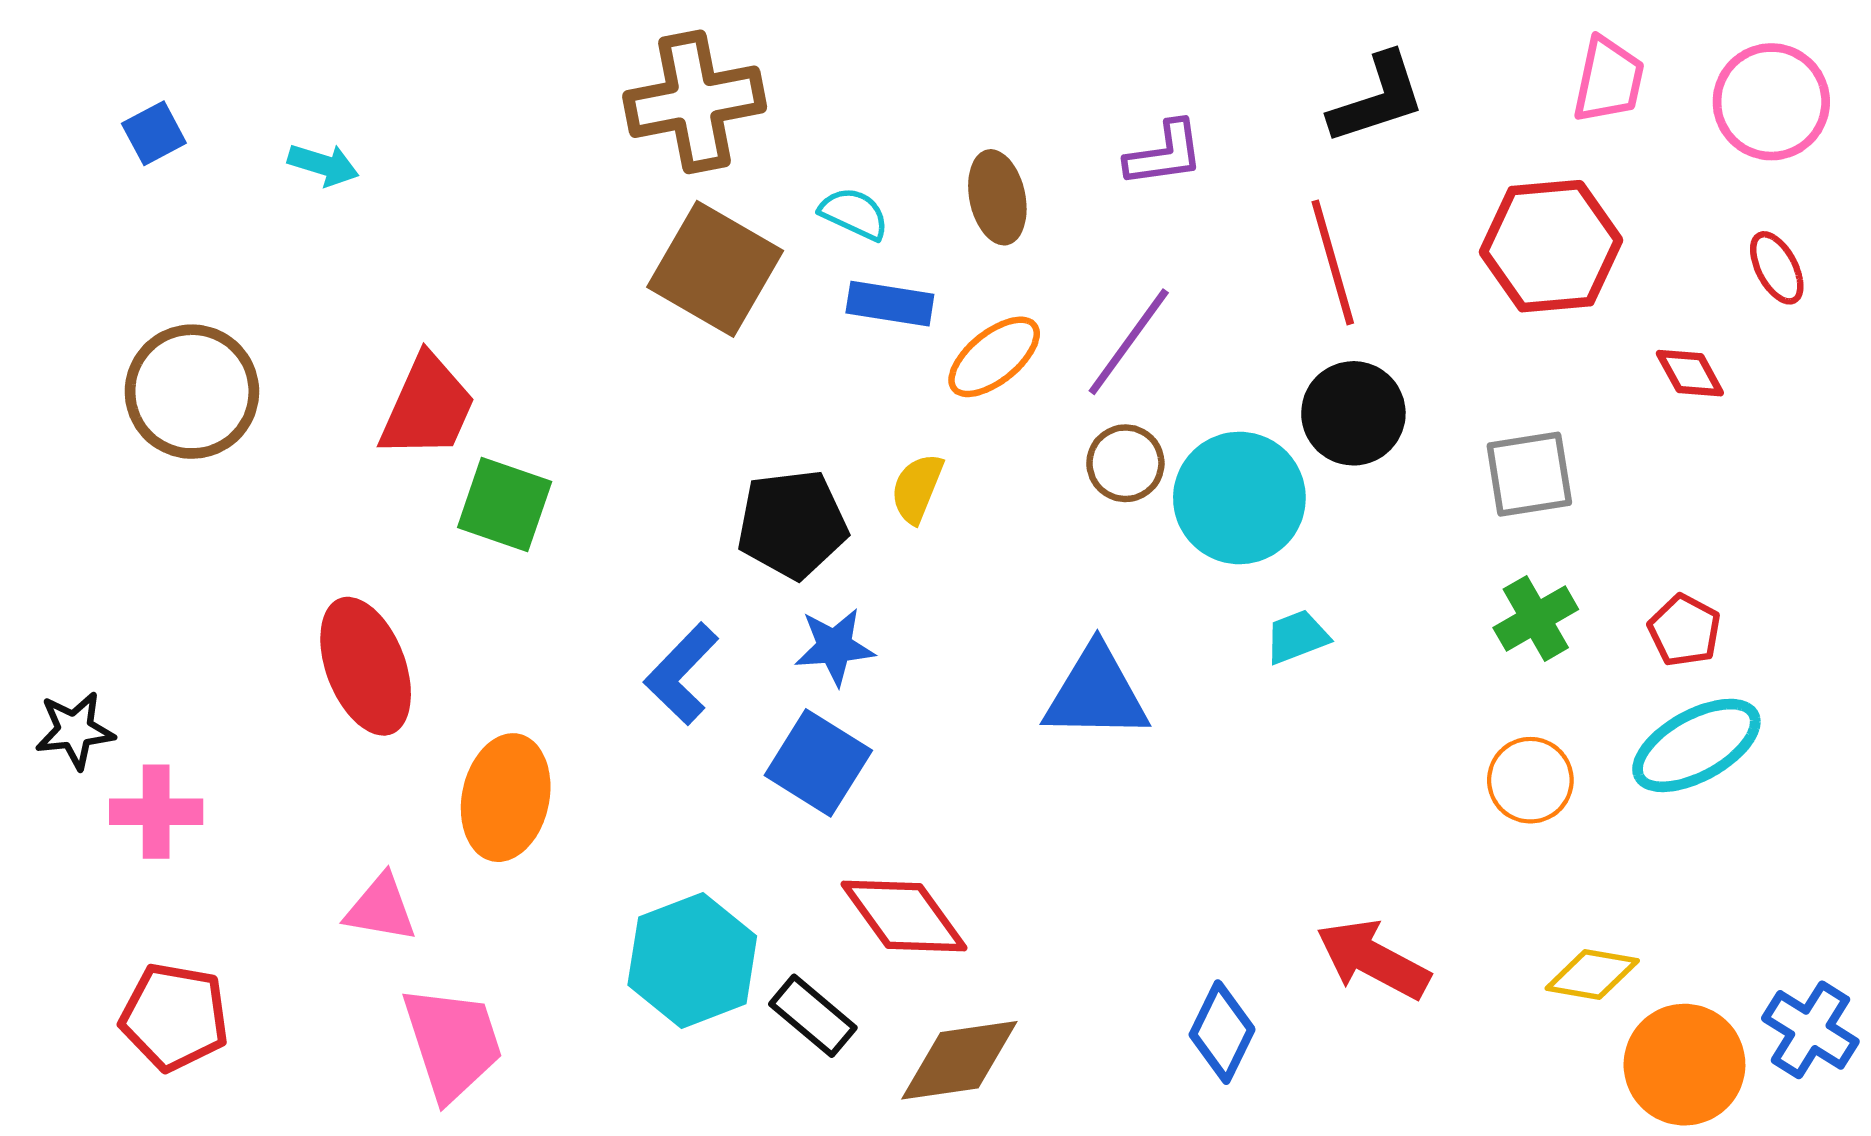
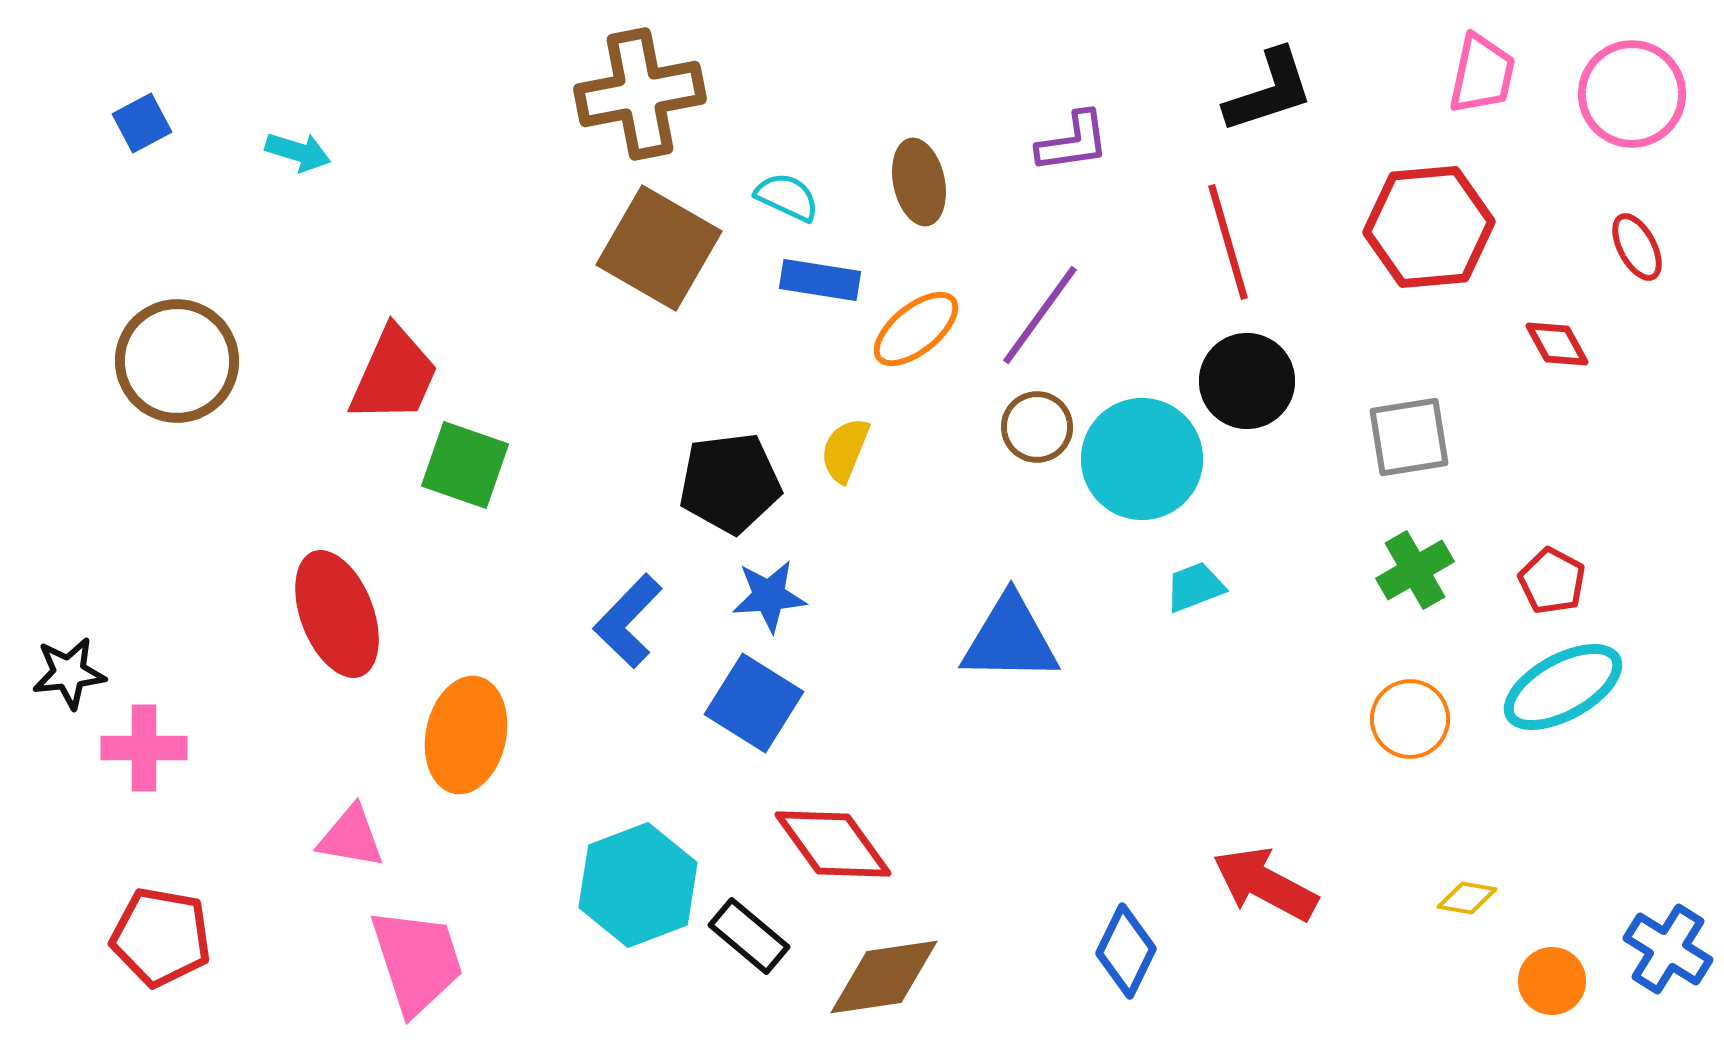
yellow diamond: (1592, 975) -> (1467, 898), size x0.7
orange circle: (1684, 1065) -> (1552, 981), size x0.6

